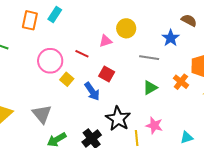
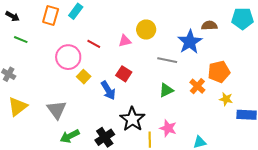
brown semicircle: (189, 20) -> (209, 25), turned -35
blue star: (171, 38) -> (190, 42), size x1.4
red line: (82, 54) -> (94, 44), moved

